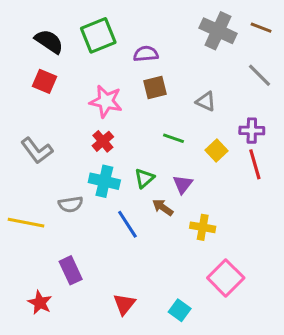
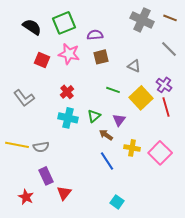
red square: (44, 81) -> (42, 60), moved
pink star: (106, 101) -> (69, 54), moved
purple cross: (252, 131) -> (164, 85), turned 35
yellow square: (216, 151) -> (141, 98), size x1.6
gray semicircle: (71, 204) -> (41, 147), moved
blue line: (127, 224) -> (107, 161), moved
pink square: (226, 278) -> (160, 153), moved
red triangle: (124, 304) -> (64, 193), moved

